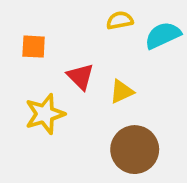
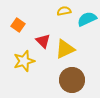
orange square: (34, 47) -> (18, 25), turned 32
yellow triangle: (122, 92) -> (65, 49), size x1.5

